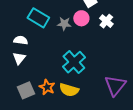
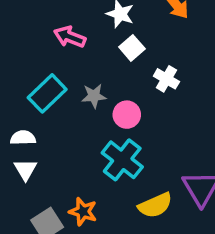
cyan rectangle: (38, 18) -> (47, 93), turned -65
pink circle: (81, 18) -> (127, 115), moved
yellow semicircle: (69, 90) -> (155, 205), moved, turned -30

